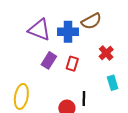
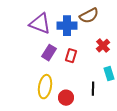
yellow ellipse: (21, 96) -> (45, 87), moved
black line: (84, 99) -> (93, 89), moved

